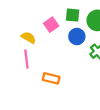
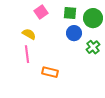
pink square: (51, 25) -> (41, 12), moved

